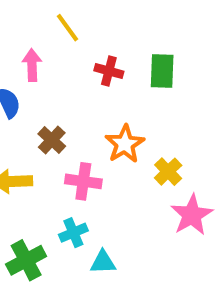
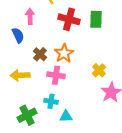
red cross: (109, 71) -> (69, 19), size x1.5
orange star: (125, 144) -> (64, 53), moved
cyan cross: (73, 233) -> (51, 101), turned 32

